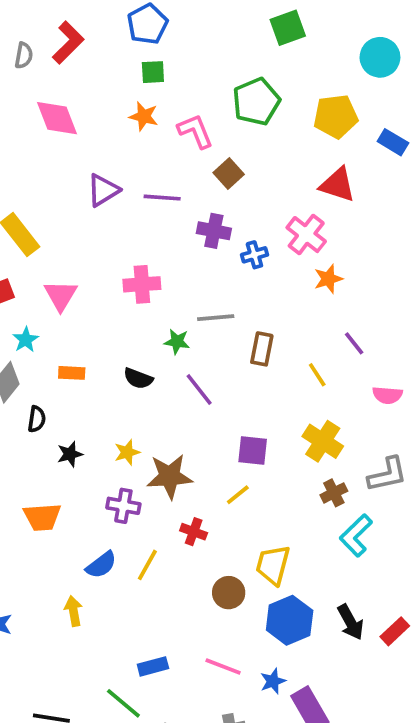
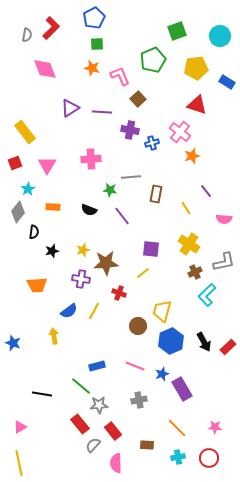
green square: (288, 28) -> (177, 31), moved

